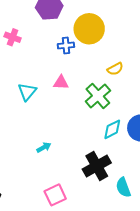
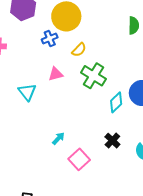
yellow semicircle: (115, 69) -> (79, 50), moved
black cross: (97, 166) -> (112, 141), size x0.6
pink square: (55, 195) -> (79, 159), moved

